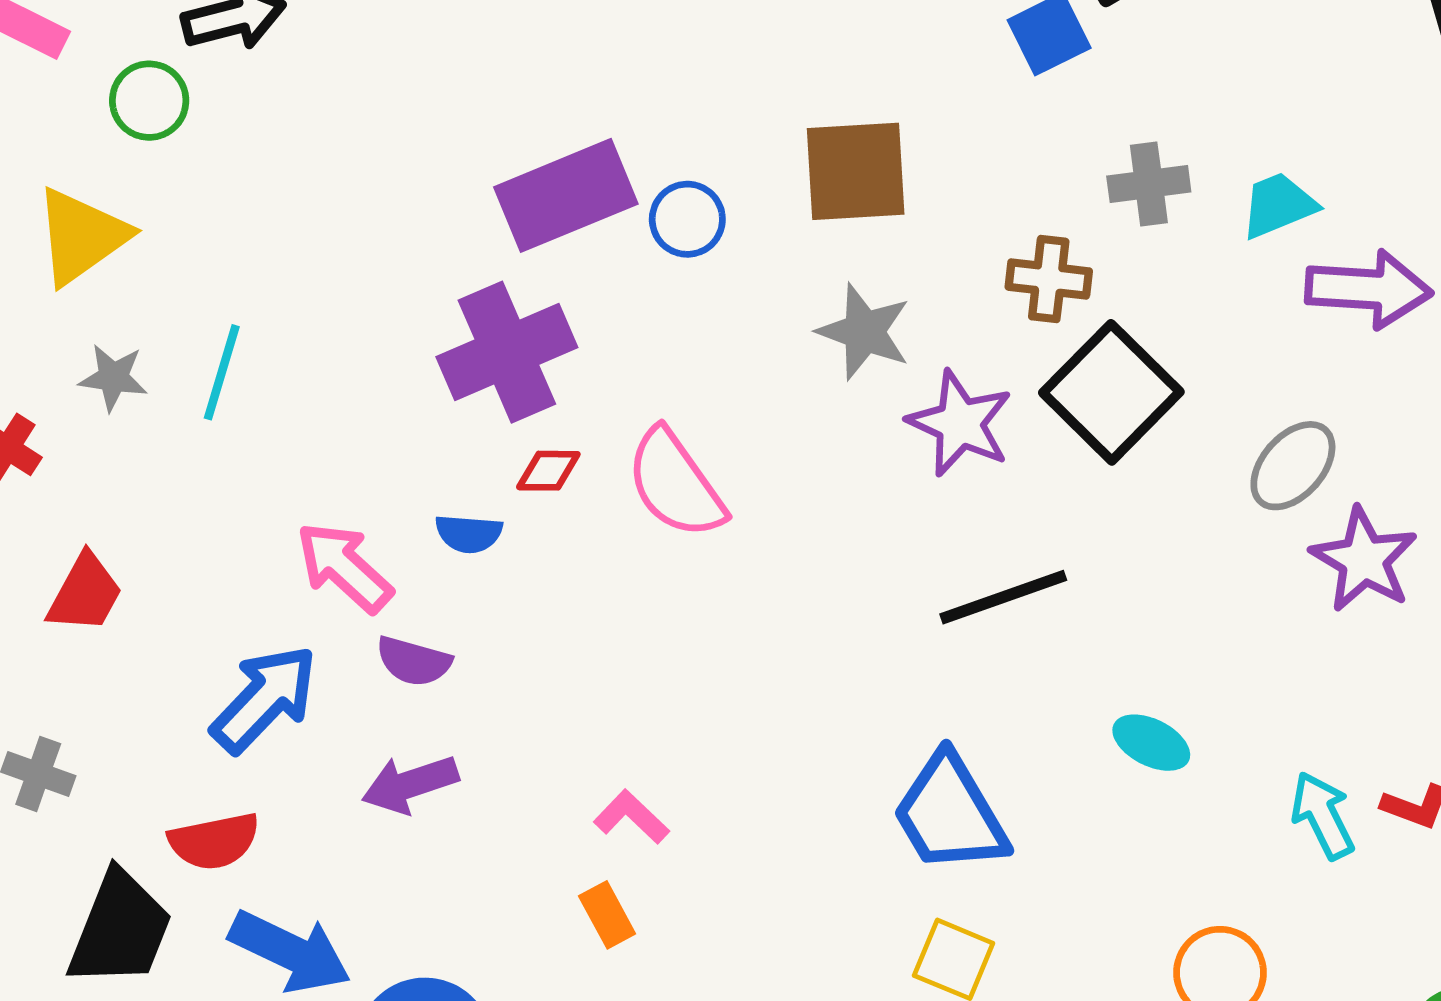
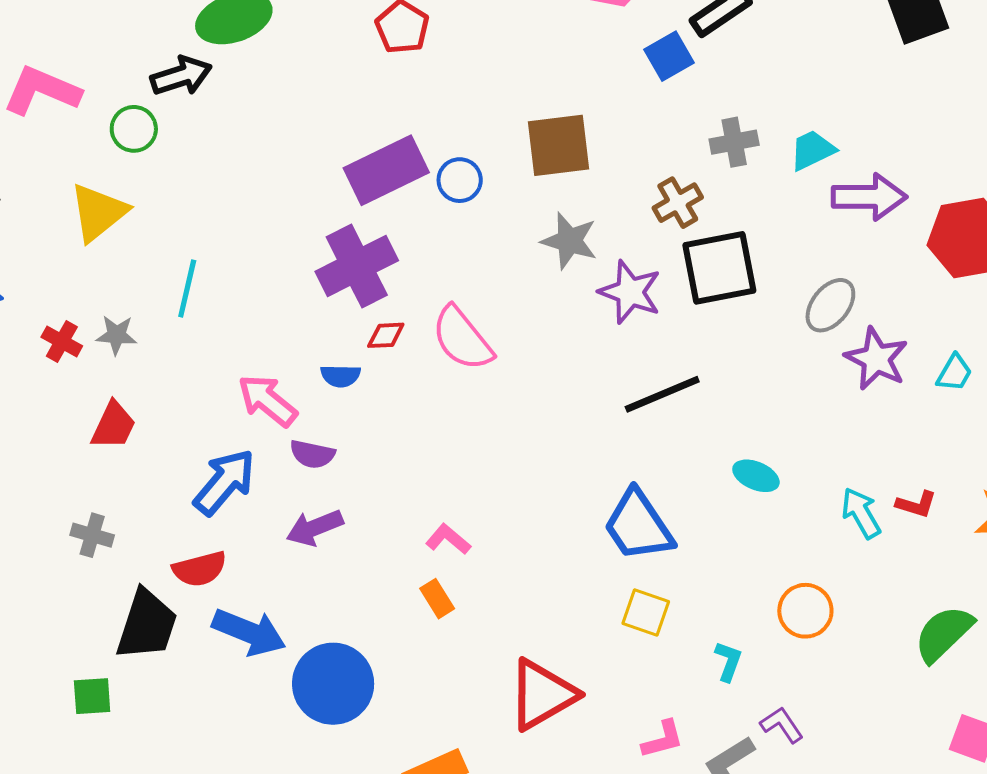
brown cross: (1049, 279) -> (678, 203), turned -33
gray star: (113, 378) -> (116, 335), moved
black square: (1111, 392) -> (719, 268), turned 38

